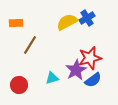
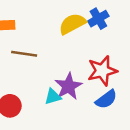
brown line: (30, 45) -> (24, 54), turned 66
purple star: (76, 70) -> (68, 86), moved

